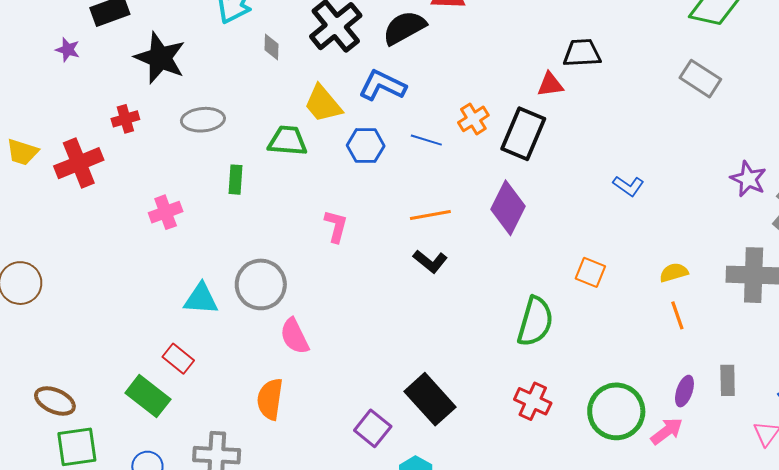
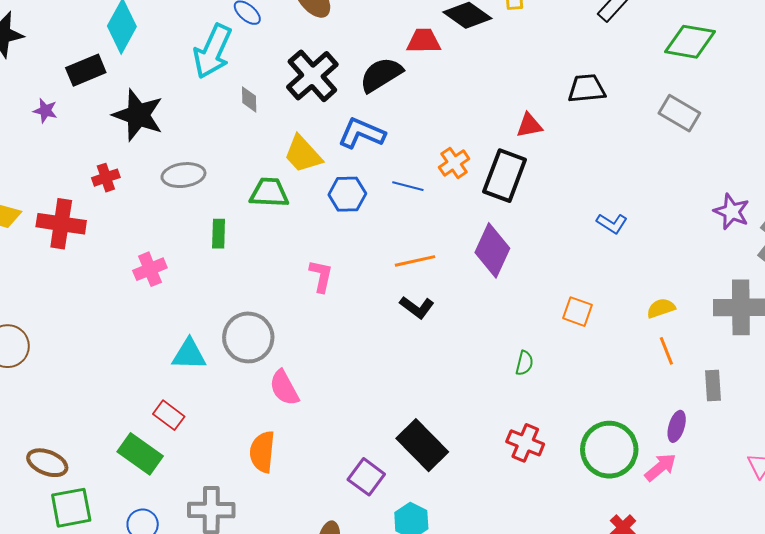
black trapezoid: (582, 53) -> (587, 88), moved
red cross: (79, 163) -> (61, 224), turned 33
green semicircle: (535, 322) -> (524, 363), size x0.5
gray rectangle: (728, 380) -> (713, 385), moved

